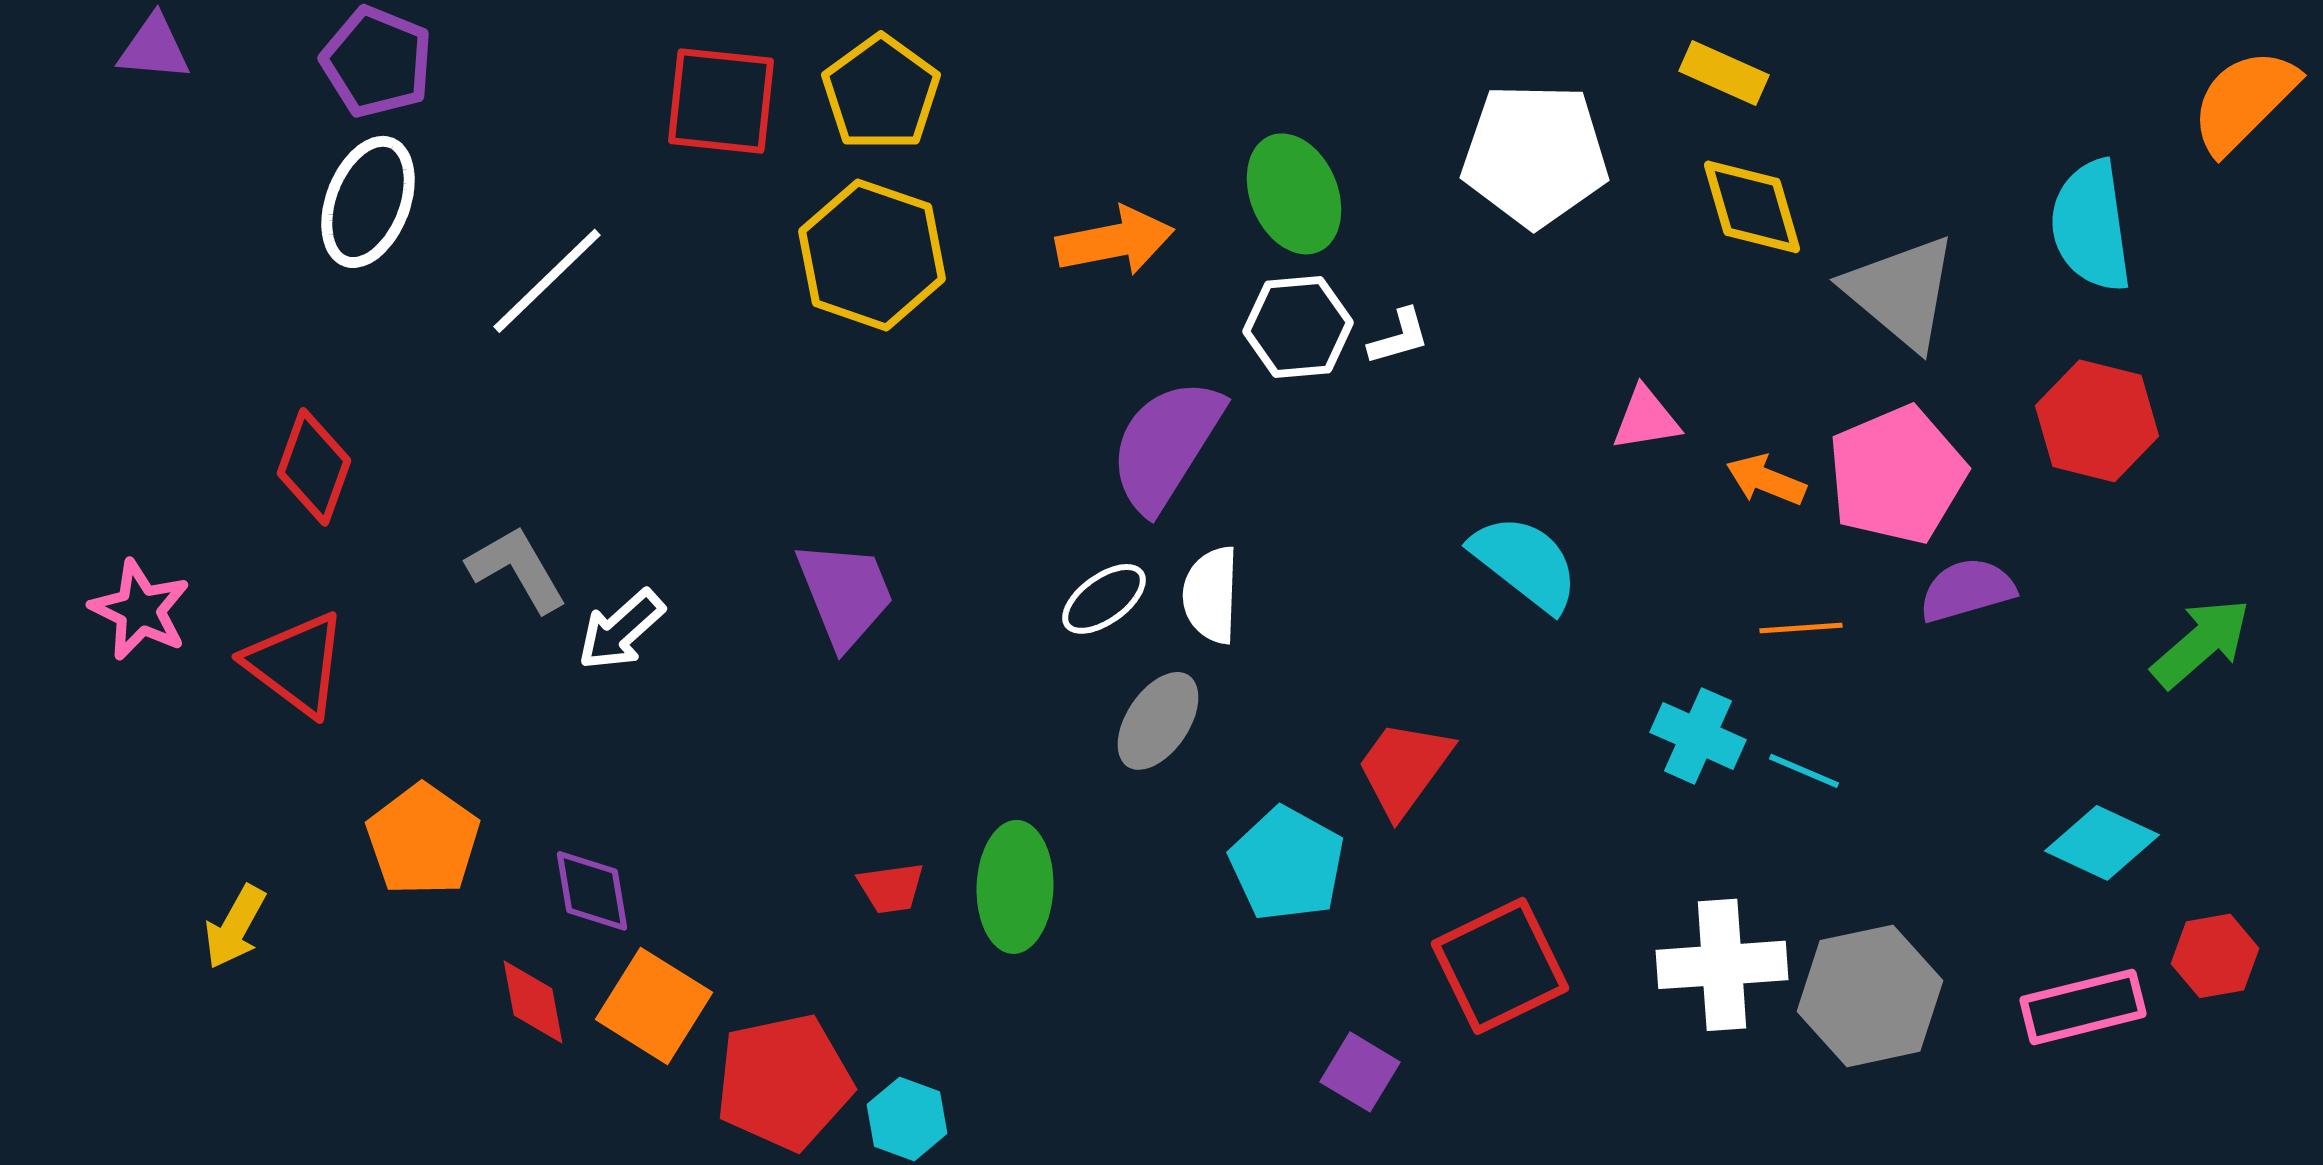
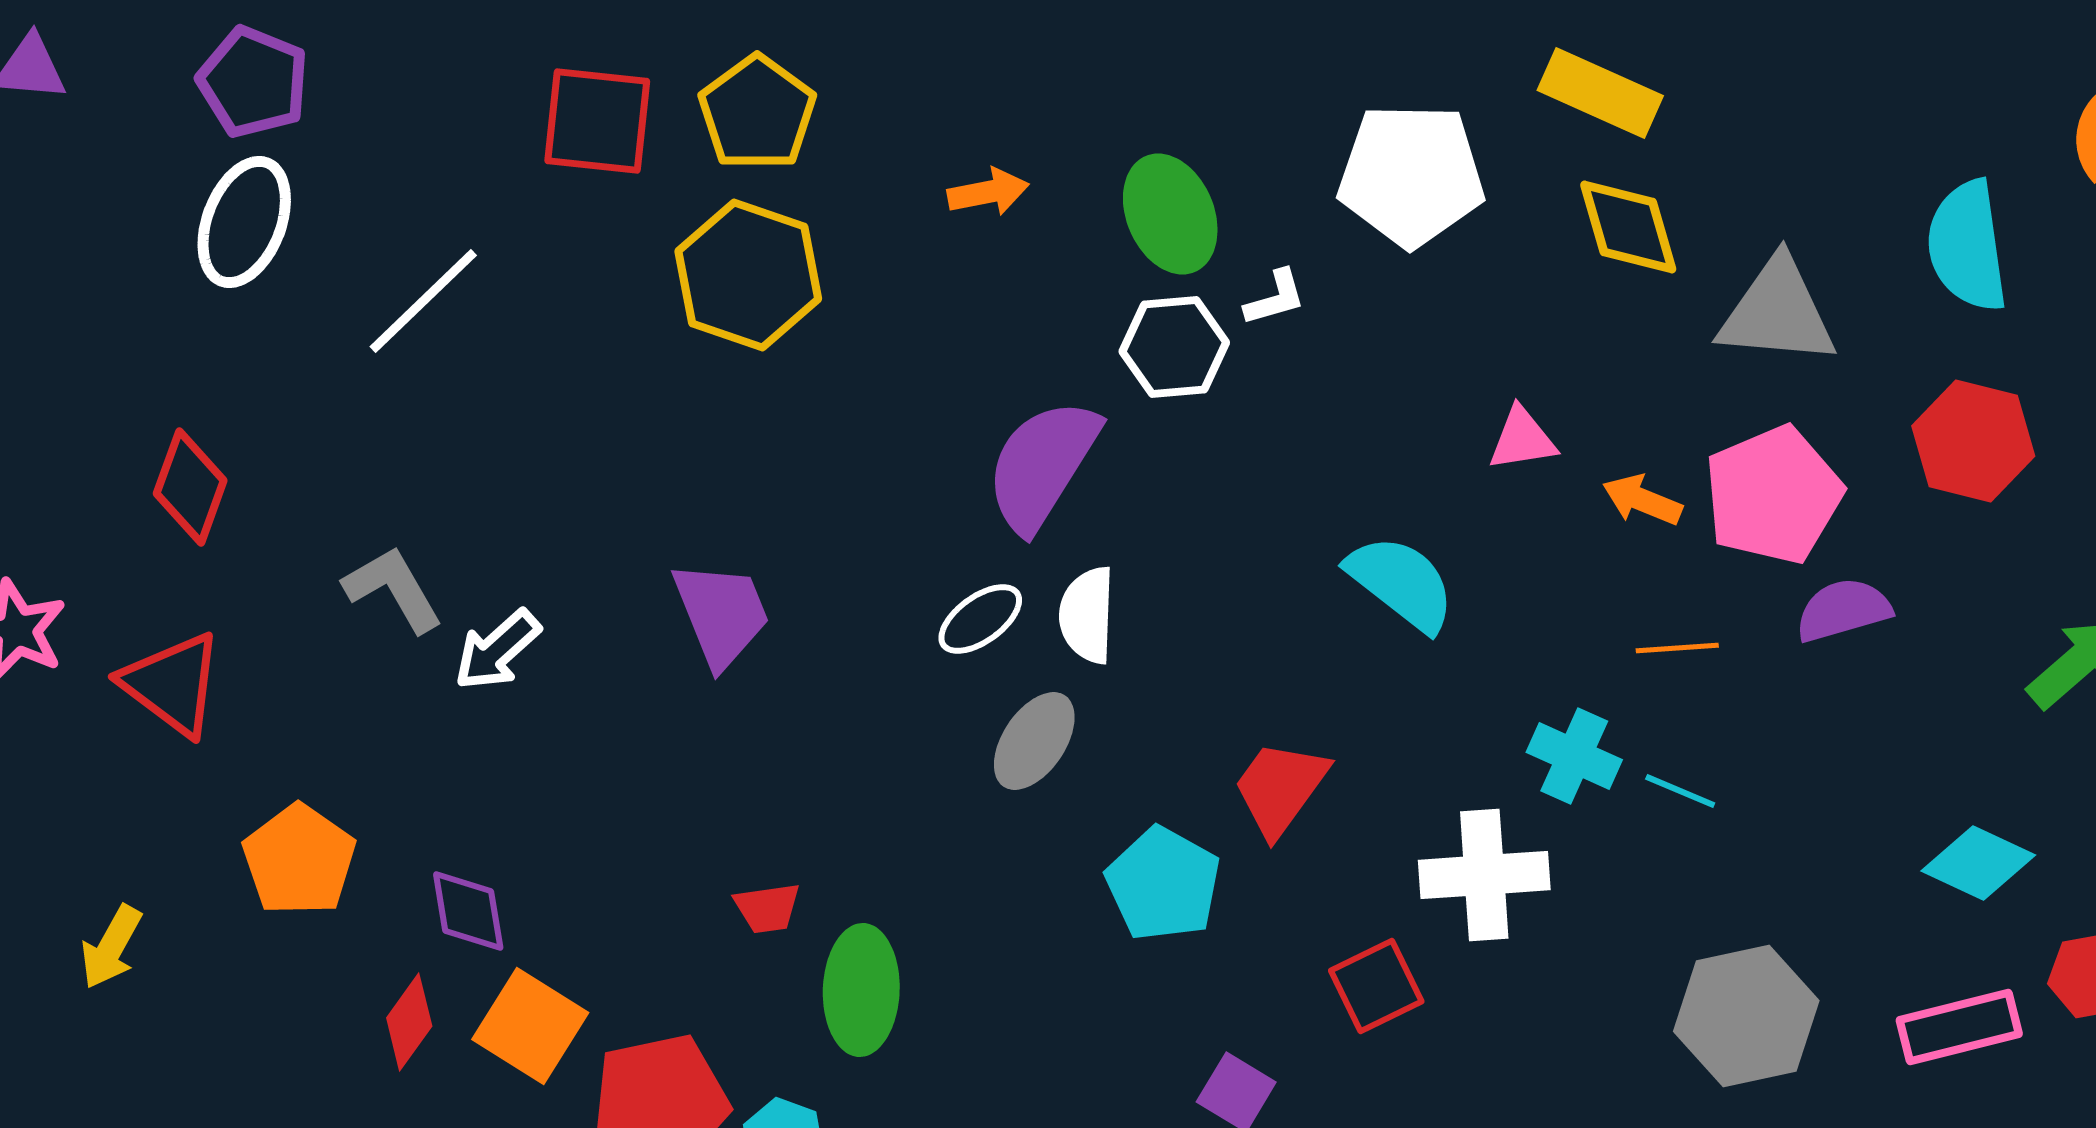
yellow rectangle: (1724, 73) -> (1600, 93), size x1.4
orange arrow: (1115, 241) -> (988, 192), moved, size x0.7
gray triangle: (1901, 292) -> (1777, 312), turned -35
white L-shape: (1399, 337) -> (1275, 298), moved
green ellipse: (1015, 887) -> (861, 990), moved
white cross: (1722, 965) -> (1484, 875), moved
red square: (1500, 966) -> (1376, 986), size x0.7
red diamond: (533, 1002) -> (409, 1022), turned 46

